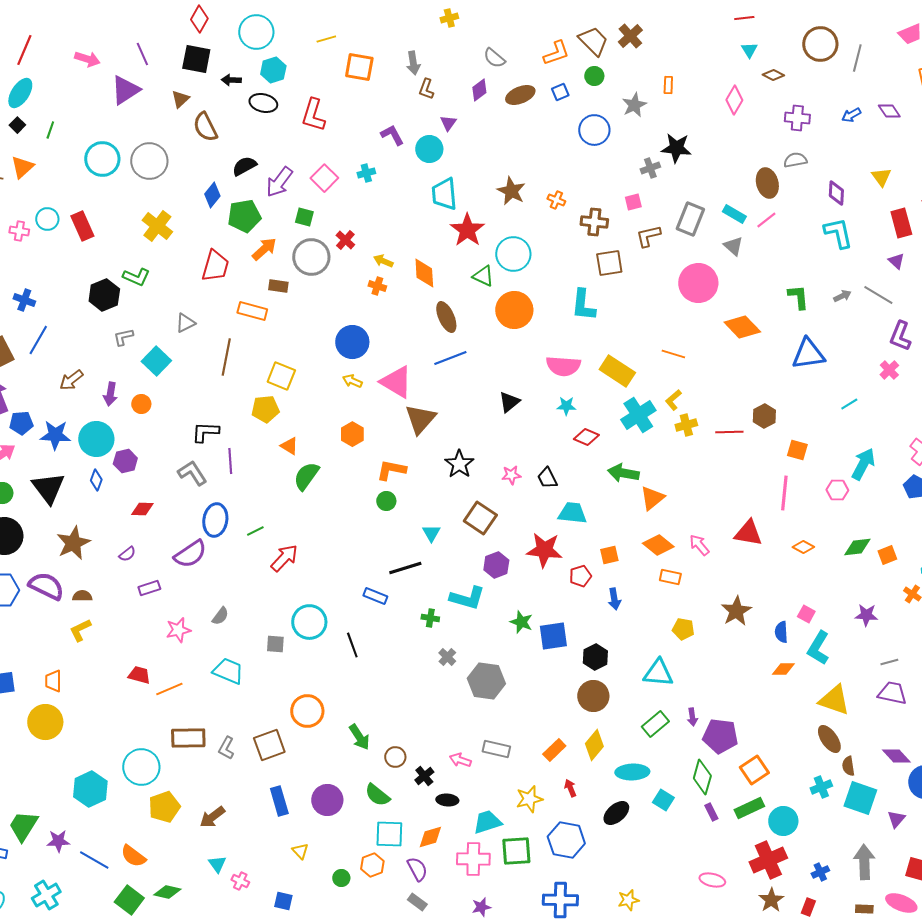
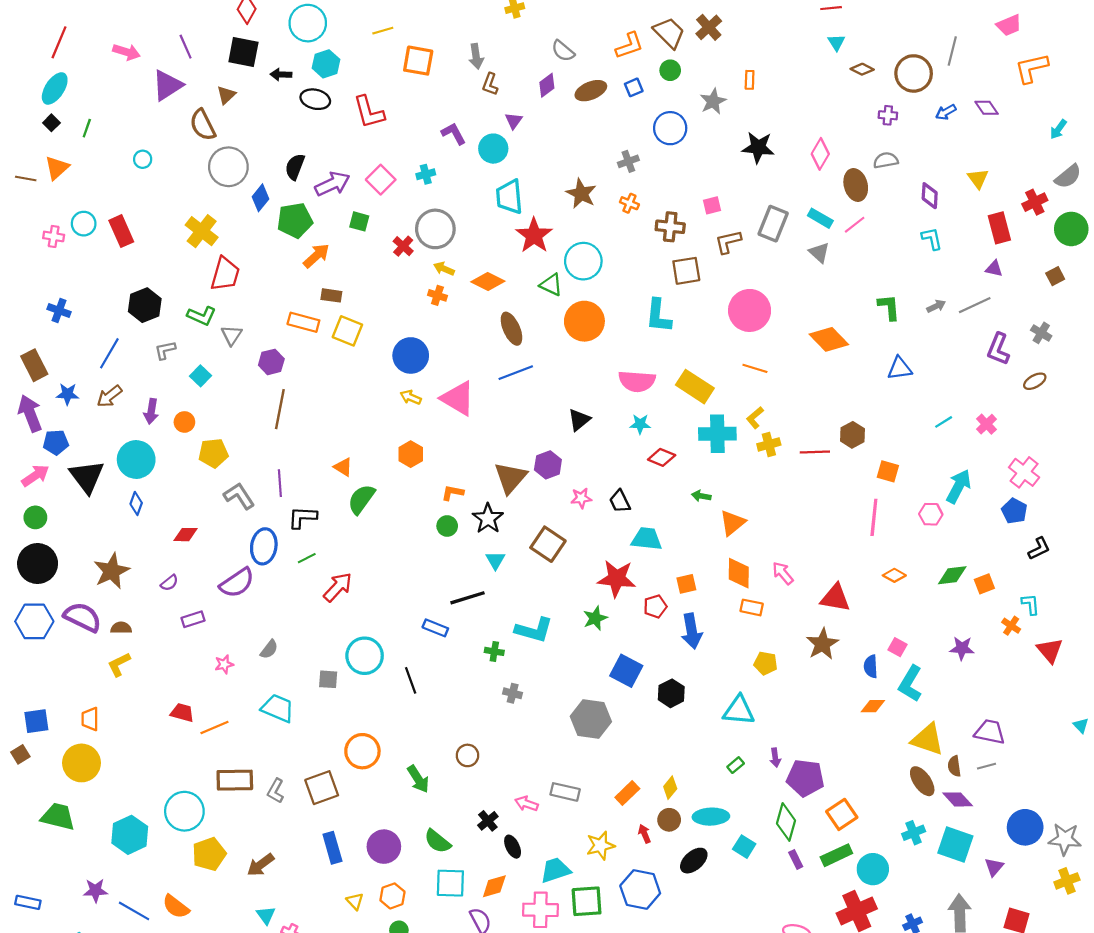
brown circle: (820, 44) -> (914, 73), moved
pink diamond: (734, 100) -> (820, 154), moved
red L-shape: (313, 115) -> (369, 112), turned -32
purple cross: (797, 118) -> (888, 115), size x0.7
brown semicircle: (205, 127) -> (203, 125), moved
cyan circle: (102, 159) -> (143, 159), size x0.5
gray circle: (149, 161) -> (228, 167), moved
black semicircle: (244, 166) -> (295, 167), turned -40
gray cross: (650, 168) -> (628, 161), moved
purple arrow: (279, 182) -> (332, 184), turned -152
cyan L-shape: (838, 233) -> (932, 239), size x0.7
gray circle: (311, 257) -> (435, 229), moved
purple triangle: (896, 261) -> (994, 269), turned -30
red trapezoid: (215, 266) -> (225, 274), moved
orange diamond: (424, 273) -> (488, 281), turned -60
green L-shape: (136, 277) -> (202, 316), moved
pink circle: (698, 283) -> (750, 310), moved
gray line: (878, 295) -> (975, 305), turned -56
gray triangle: (185, 323) -> (232, 335), turned -30
blue line: (38, 340) -> (109, 353), moved
blue triangle: (808, 354) -> (900, 368), size x0.7
brown line: (226, 357) -> (280, 409), moved
cyan square: (156, 361) -> (201, 376), size x0.7
pink cross: (889, 370) -> (987, 424), moved
yellow square: (281, 376) -> (347, 331), moved
yellow pentagon: (265, 409) -> (213, 453), moved
cyan cross: (638, 415) -> (717, 434), turned 32
brown triangle: (420, 419) -> (510, 478), moved
black L-shape: (205, 432) -> (302, 517), moved
blue star: (55, 435) -> (68, 394), moved, size x0.7
purple hexagon: (125, 461) -> (271, 362), moved
black star: (459, 464) -> (488, 518), moved
orange L-shape: (391, 470) -> (453, 493), size x0.7
green arrow: (623, 473) -> (701, 496), size x0.6
black triangle: (48, 488) -> (87, 477), moved
red triangle: (748, 533) -> (835, 598), moved
orange diamond: (658, 545) -> (739, 573), turned 52
purple hexagon: (496, 565) -> (548, 465), moved
blue arrow: (614, 599) -> (692, 631), size x1.5
green star: (521, 622) -> (595, 618), moved, turned 30
pink star: (178, 630) -> (224, 664), size x0.7
blue square: (553, 636) -> (626, 671), turned 36
gray cross: (447, 657) -> (513, 693), turned -30
gray line: (889, 662) -> (987, 766), moved
gray hexagon: (486, 681) -> (591, 719), moved
brown circle: (593, 696) -> (669, 820), moved, size x0.7
green rectangle: (655, 724) -> (736, 765), size x0.6
yellow diamond: (594, 745) -> (670, 788), size x0.7
purple diamond: (896, 756) -> (958, 799), moved
brown circle: (395, 757) -> (468, 755), moved
brown semicircle: (848, 766) -> (954, 766), moved
black ellipse: (447, 800) -> (513, 847), turned 60
green trapezoid: (23, 826) -> (58, 817), moved, turned 72
orange hexagon: (372, 865) -> (392, 896), moved

